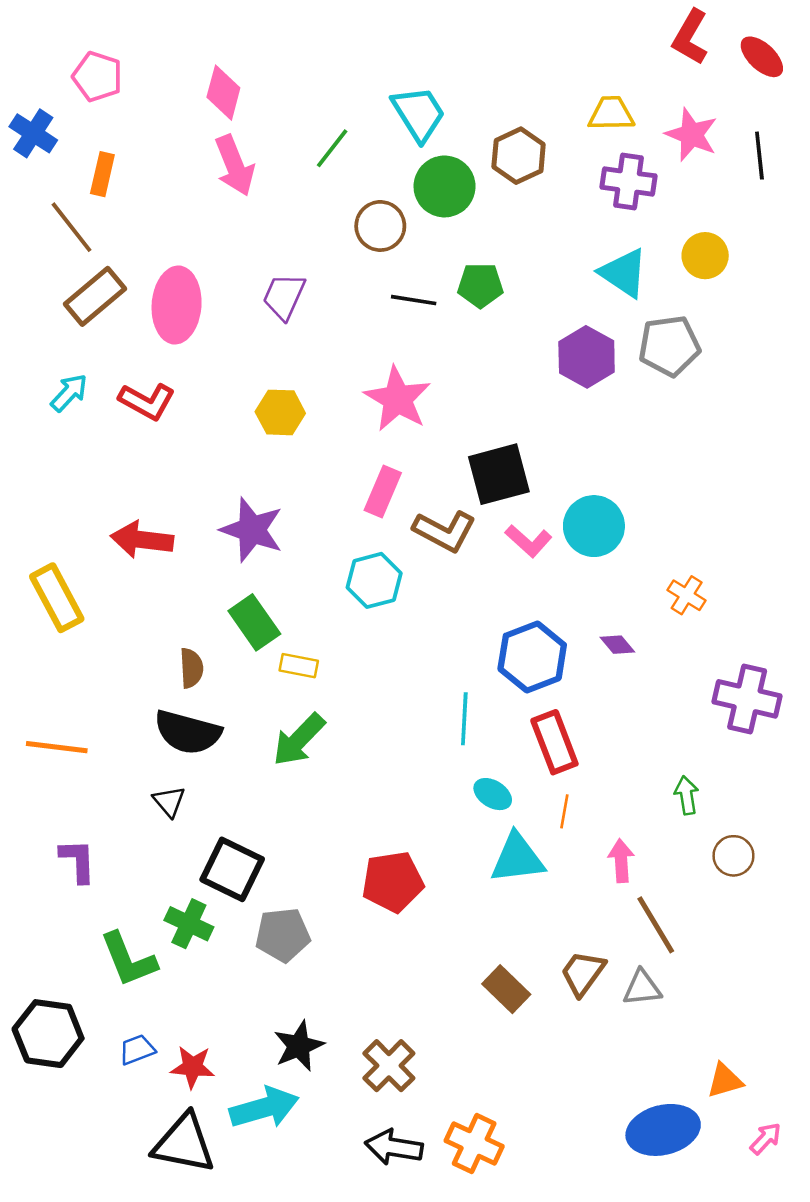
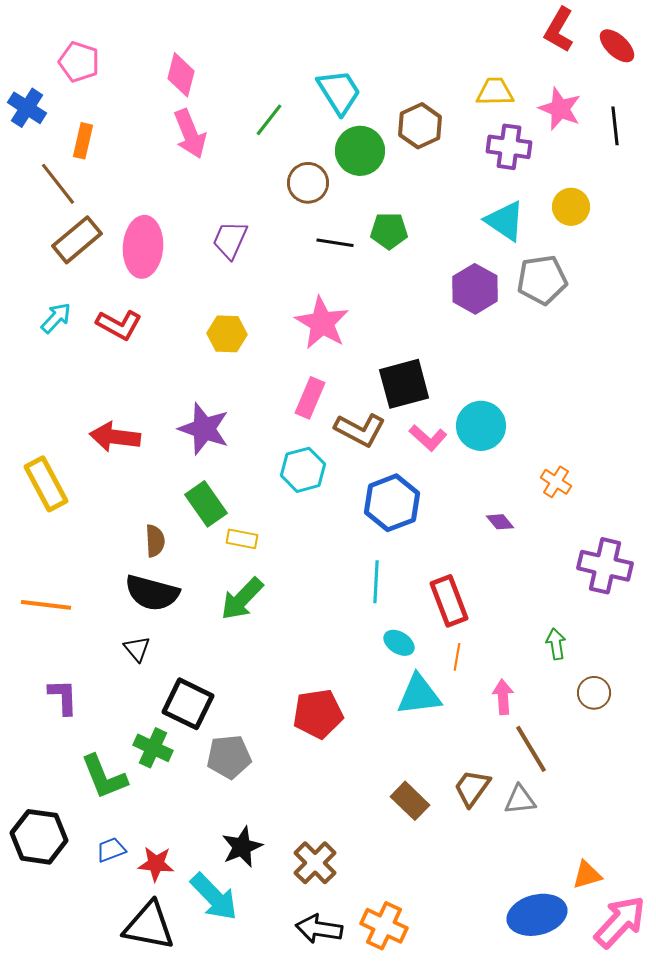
blue hexagon: (532, 657) -> (392, 503), moved
cyan arrow: (264, 1108) -> (214, 897), turned 62
pink arrow: (766, 1139) -> (620, 922), size x2.0

